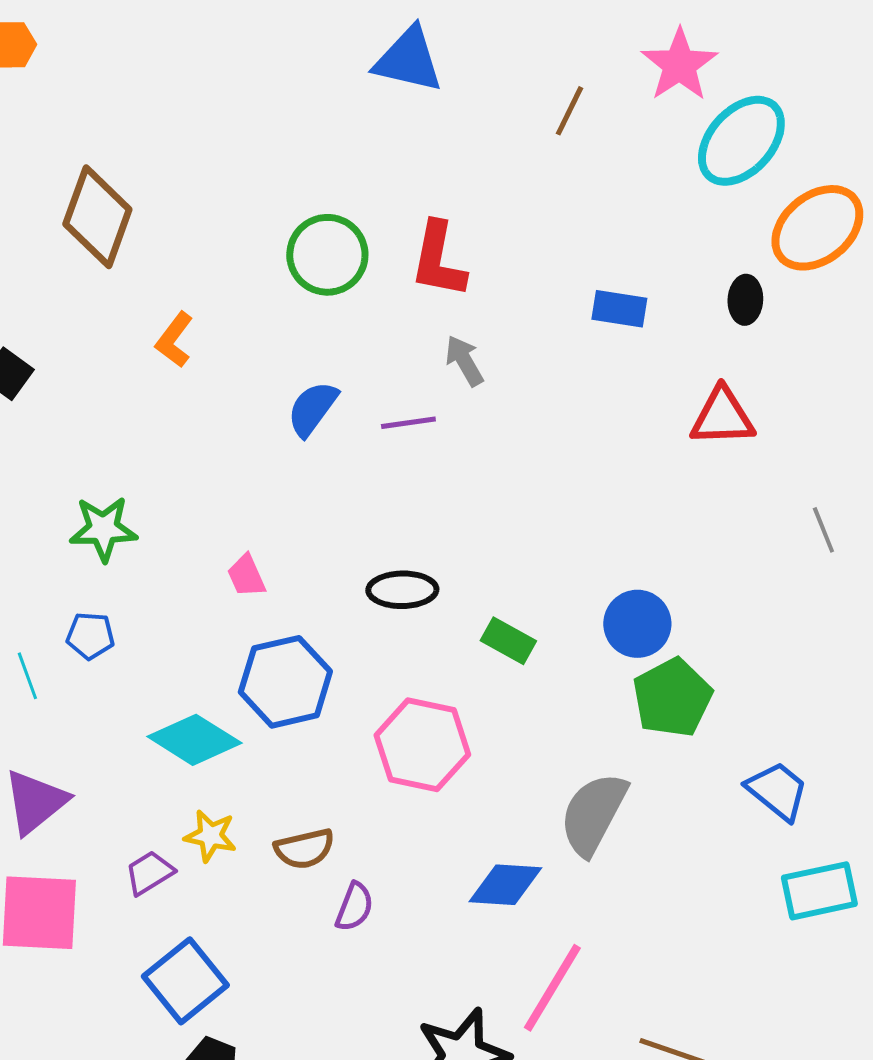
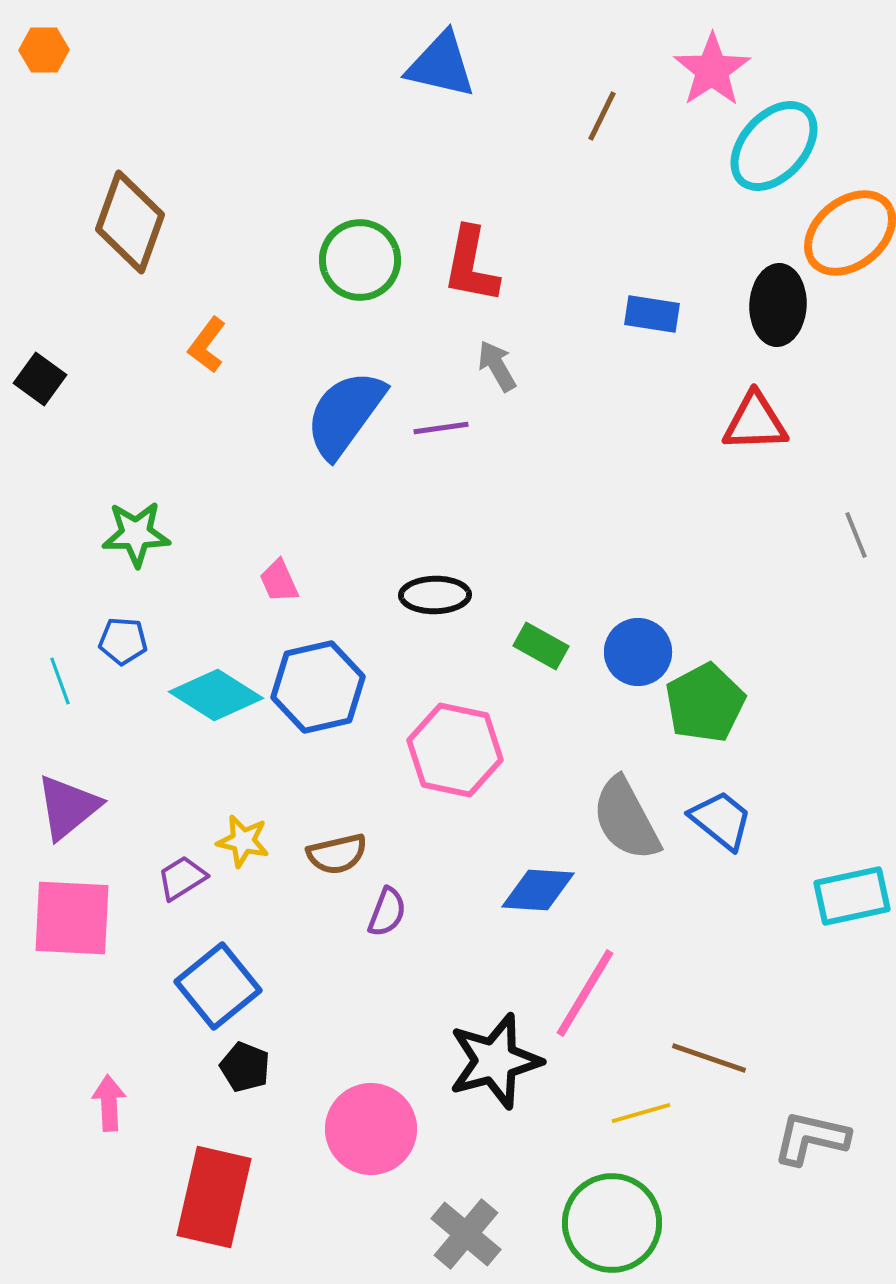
black ellipse: (745, 300) -> (778, 305), size x1.6
blue semicircle: (312, 409) -> (345, 414), size x1.6
blue circle: (637, 624) -> (638, 652), moved
cyan diamond: (194, 740) -> (216, 695), moved
blue trapezoid: (777, 791) -> (721, 820), moved
gray semicircle: (593, 814) -> (626, 819), turned -56

